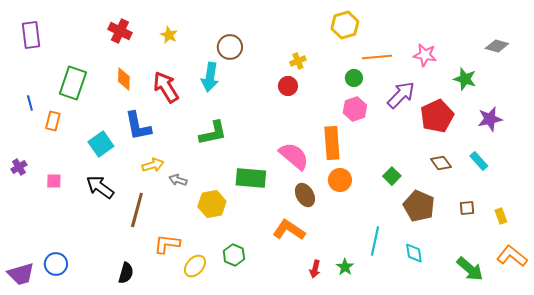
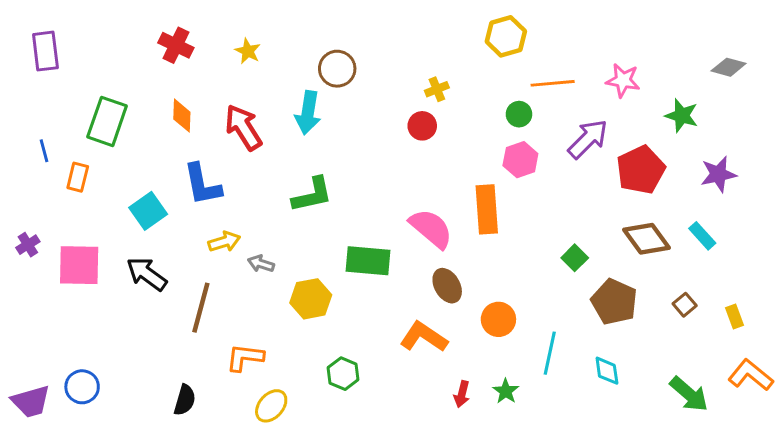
brown diamond: (441, 163) -> (647, 239), size x1.5
orange circle: (340, 180) -> (498, 319), moved
pink square: (54, 181) -> (79, 265), size x2.0
brown square: (467, 208) -> (685, 305), turned -35
yellow ellipse: (195, 266) -> (271, 406), moved

